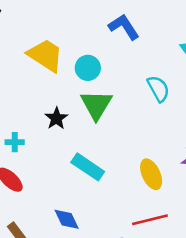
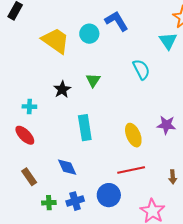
cyan circle: (88, 68) -> (89, 34), moved
green triangle: (96, 105) -> (93, 80), size x0.6
cyan rectangle: (88, 167) -> (85, 128), turned 45

